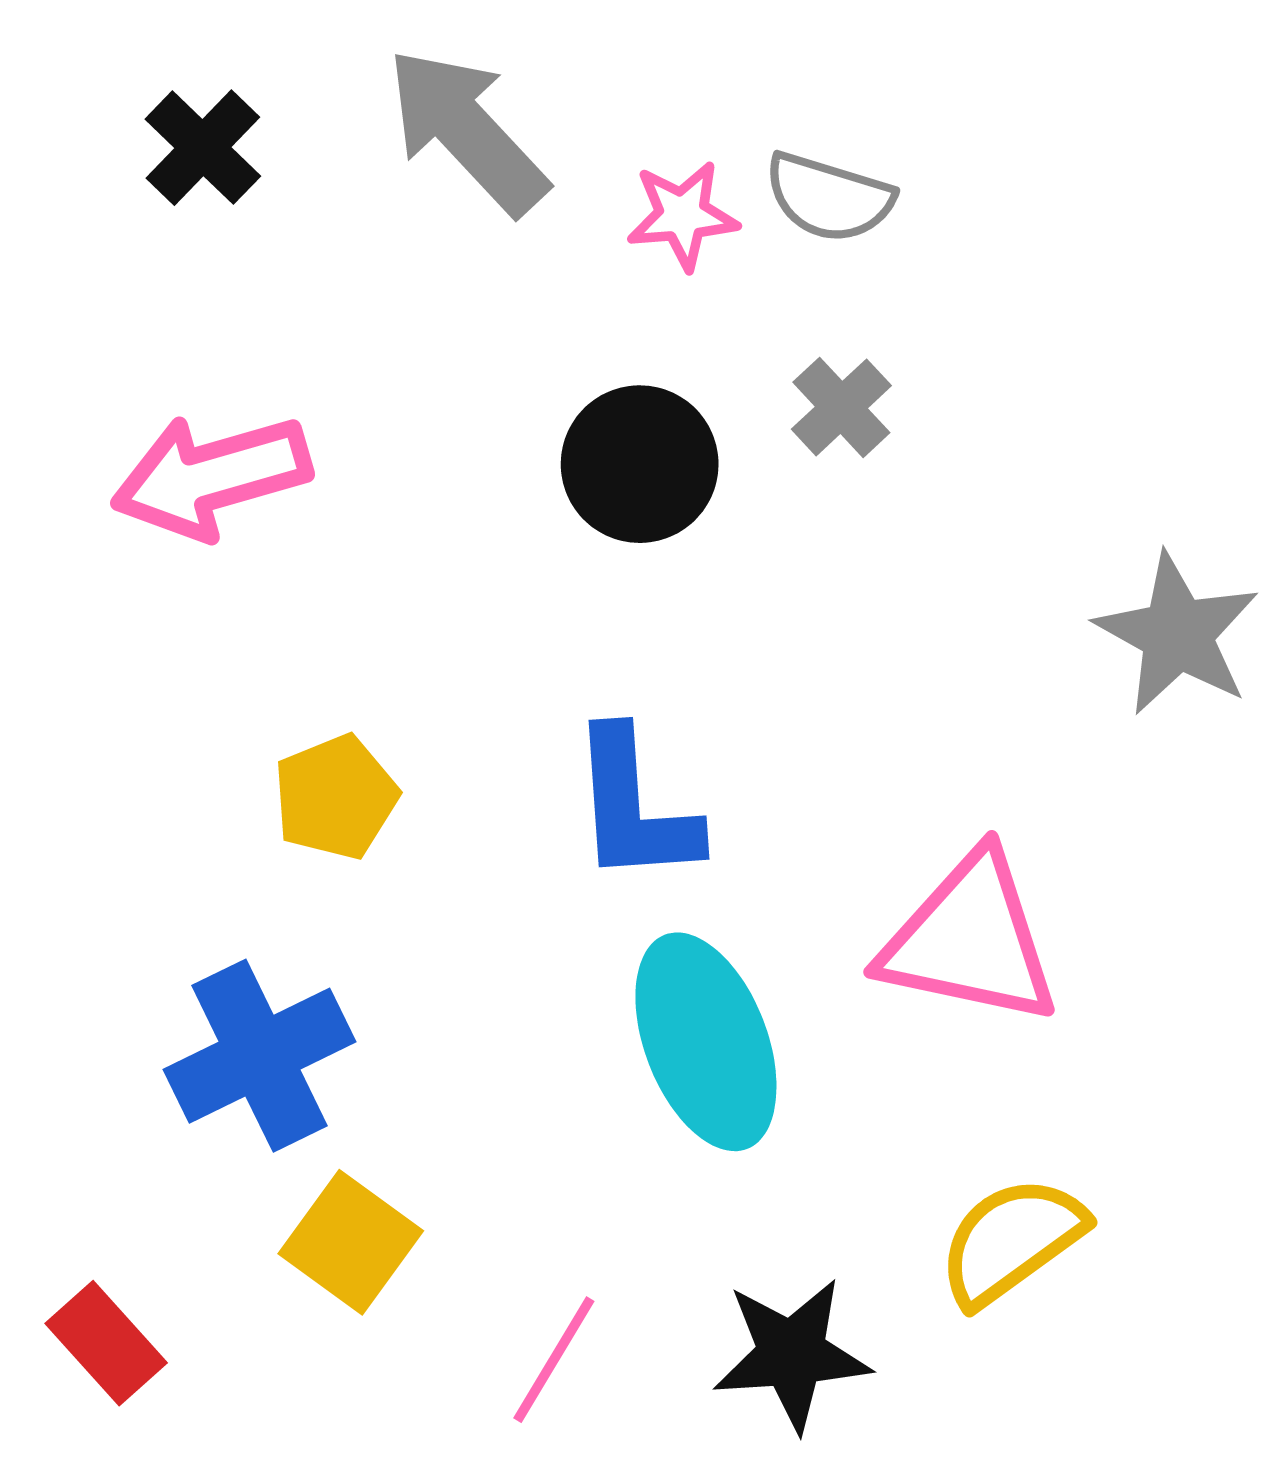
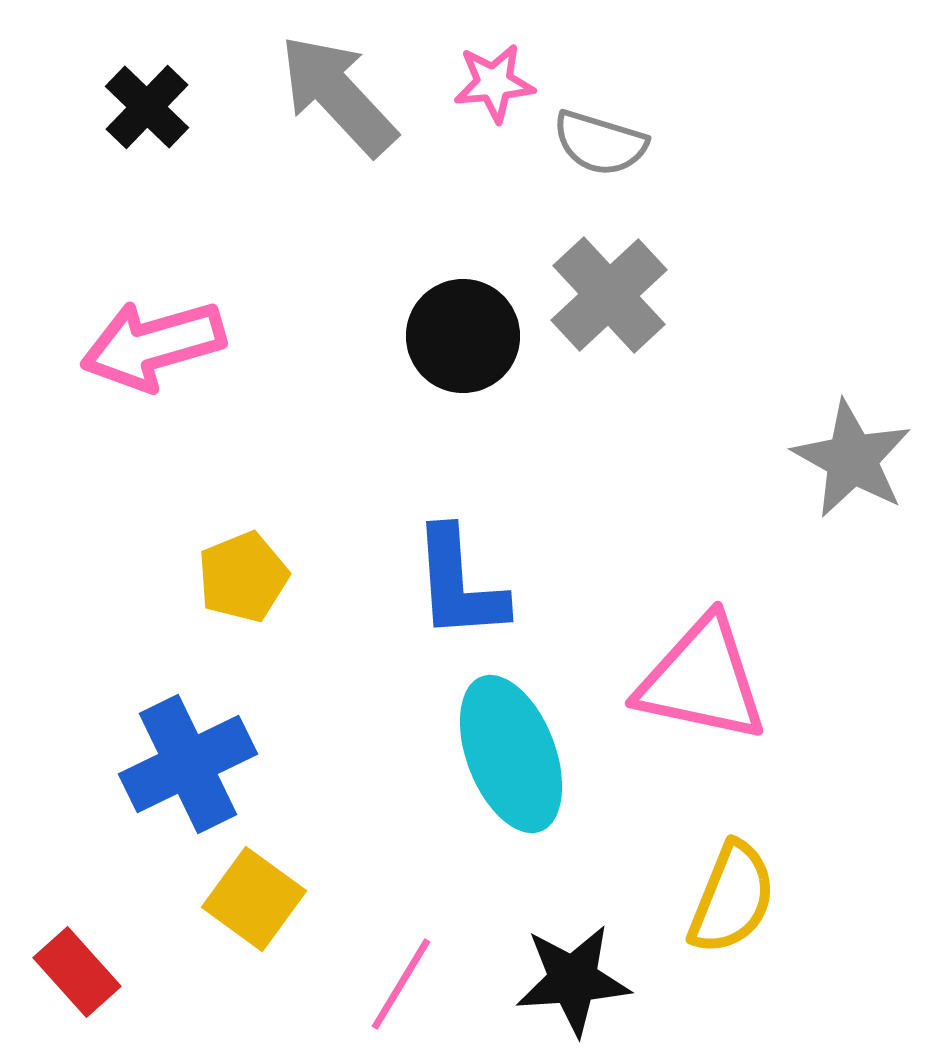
pink star: (682, 215) -> (494, 83), moved
gray cross: (841, 407) -> (609, 295), size x1.6
yellow semicircle: (1011, 1241) -> (732, 898), turned 148

